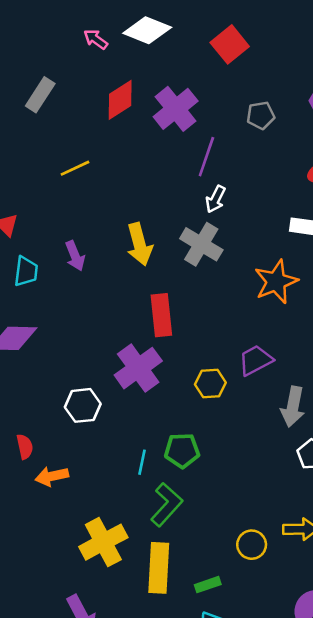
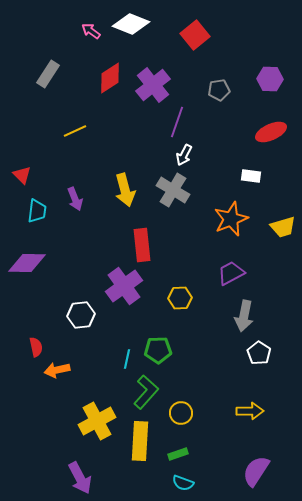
purple trapezoid: (255, 360) -> (231, 273), moved
yellow circle: (252, 545) -> (181, 413), moved

